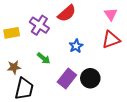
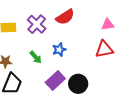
pink triangle: (111, 14) -> (108, 24), turned 48
blue star: (76, 46) -> (59, 50), moved

